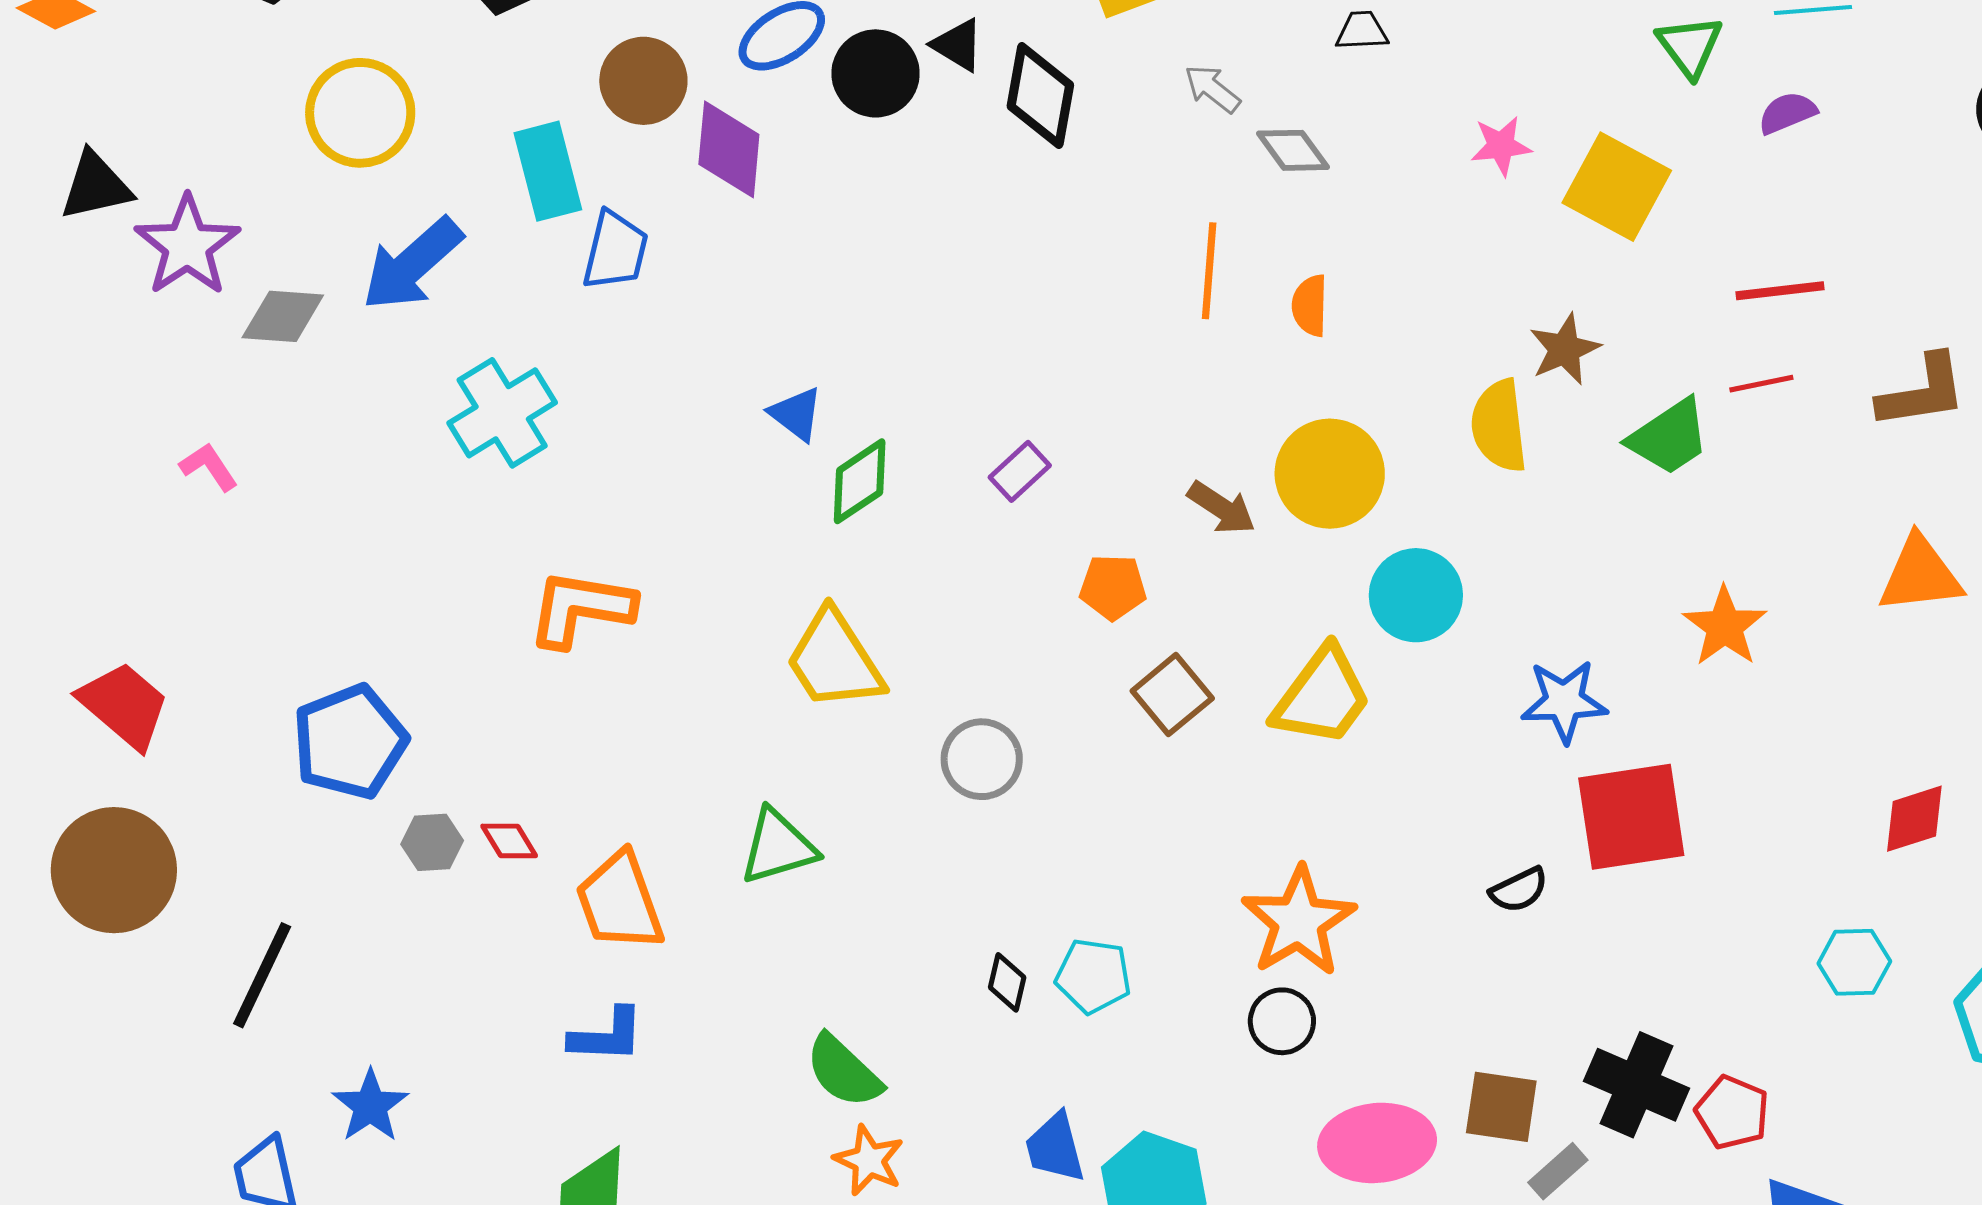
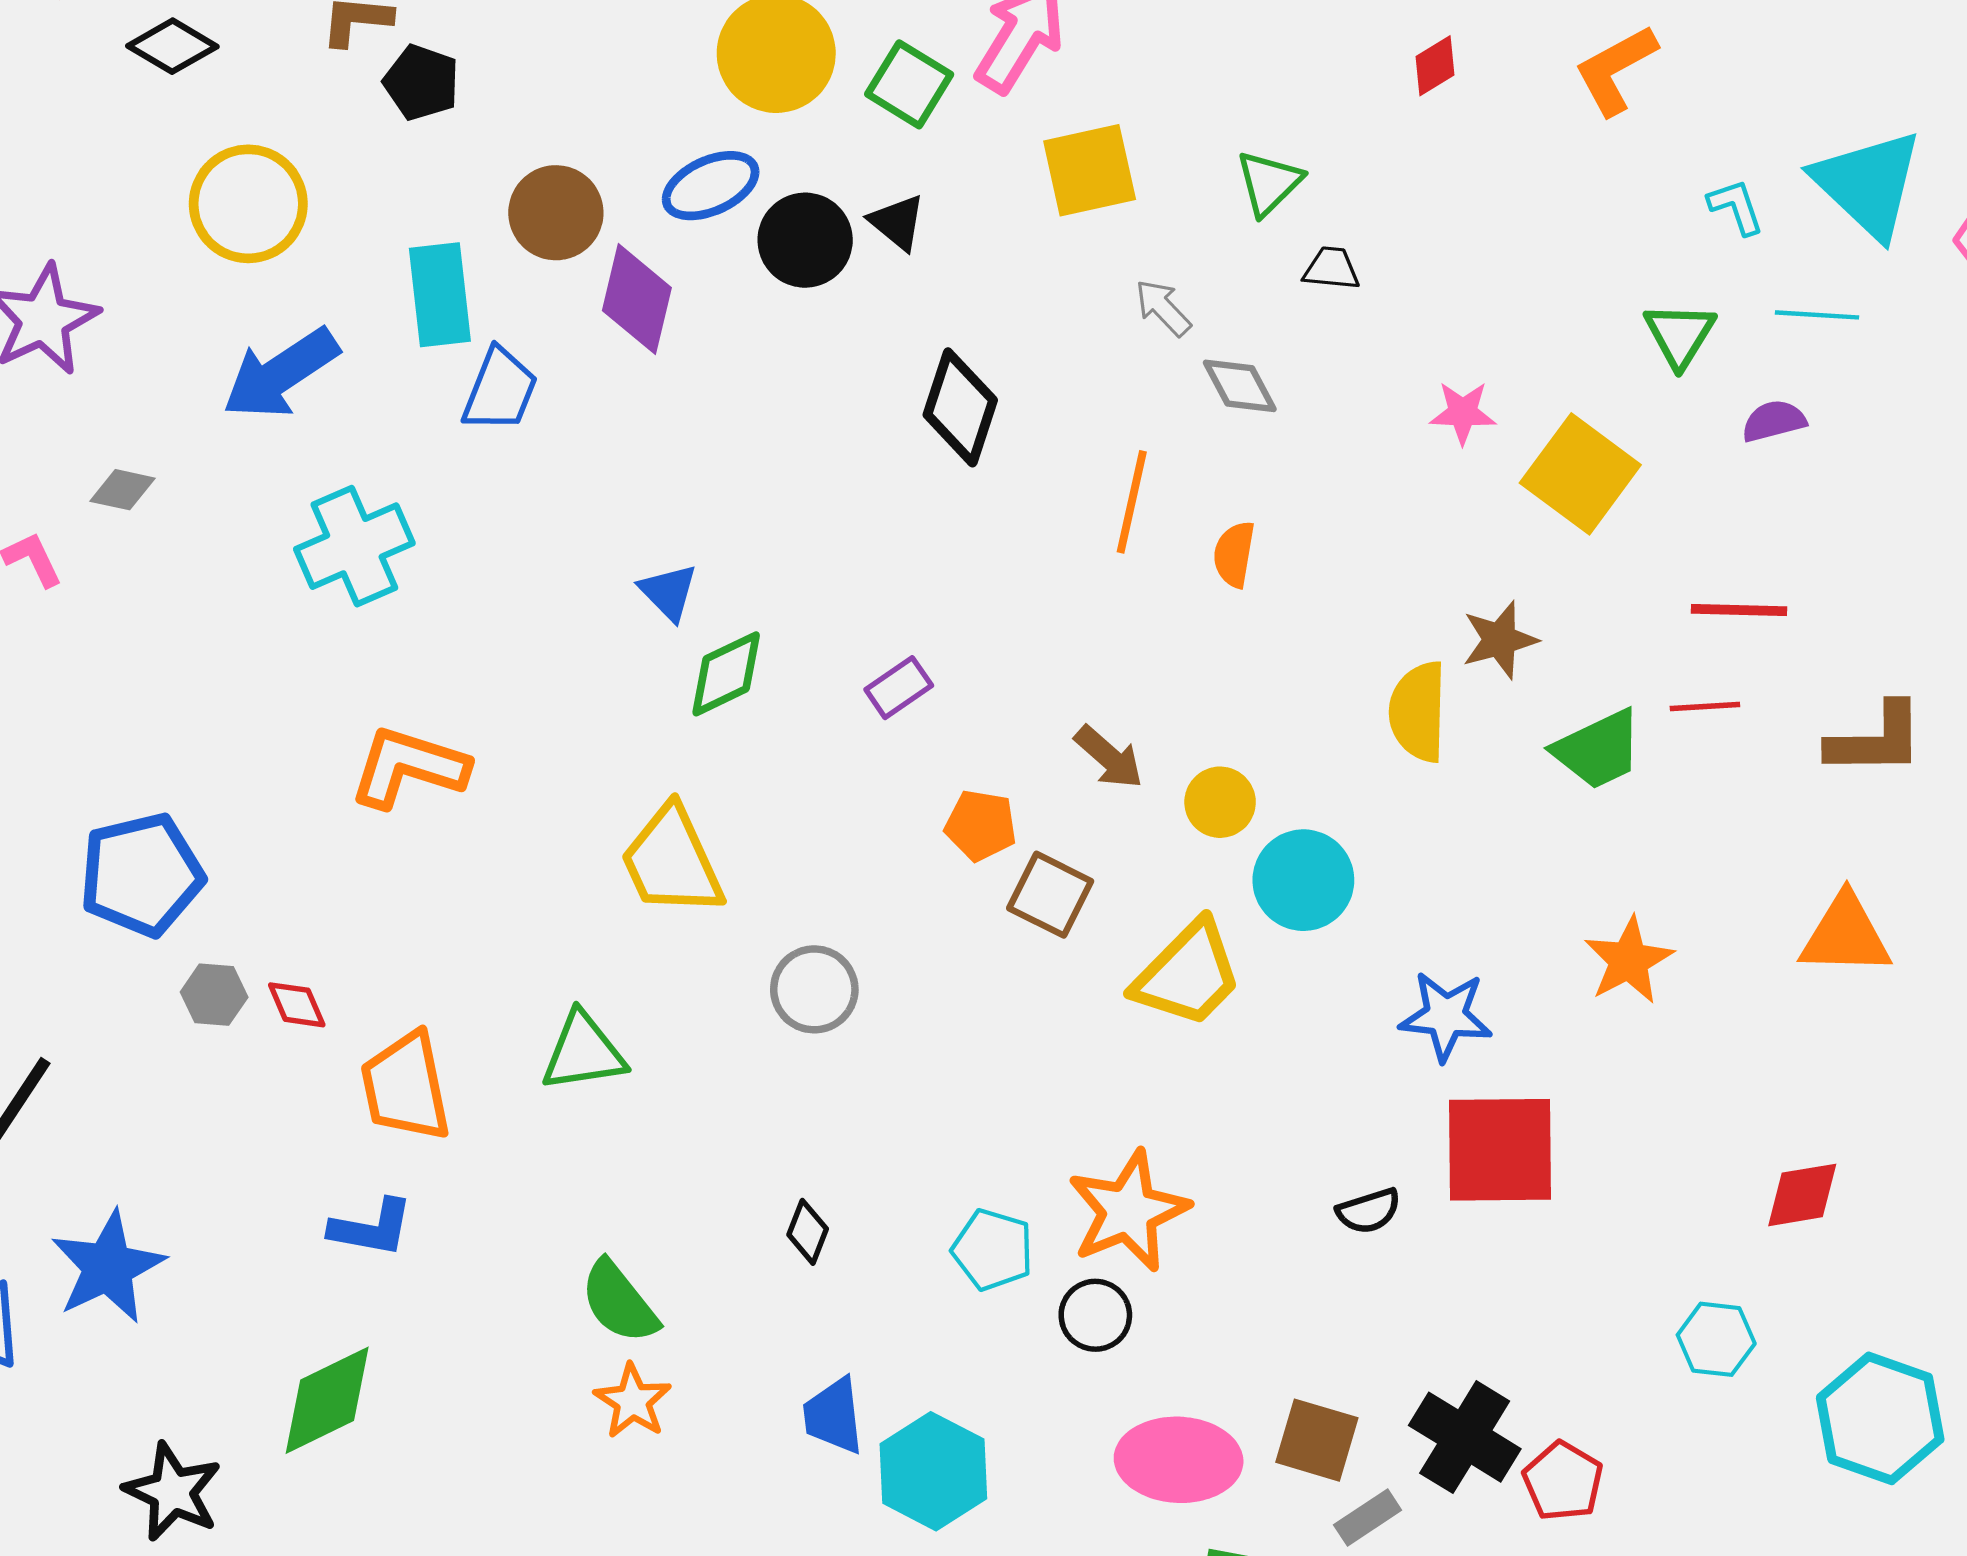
black diamond: (1040, 96) -> (960, 407), moved
gray diamond: (283, 316) -> (123, 490), moved, size x0.7
yellow circle: (1330, 474) -> (1220, 802), moved, size x0.6
brown square: (1172, 695) -> (1050, 895), moved, turned -32
cyan pentagon: (1093, 976) -> (993, 1250), moved
blue star: (370, 1106) -> (108, 1267), size x1.4

